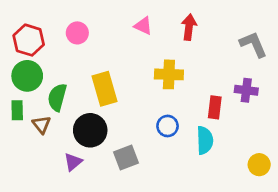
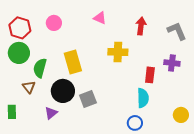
red arrow: (189, 27) -> (141, 26), moved
green rectangle: (17, 110) -> (12, 112), moved
blue circle: (168, 126) -> (135, 123), moved
gray square: (126, 157) -> (88, 99), moved

